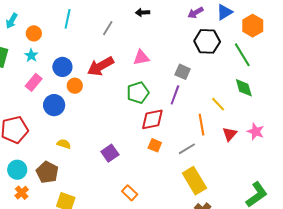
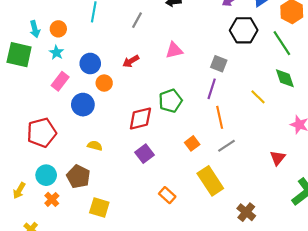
cyan arrow: (12, 21) -> (35, 29), moved, turned -42
red arrow: (100, 66) -> (131, 61), size x0.6
green pentagon: (138, 93) -> (170, 101), moved
red diamond: (152, 119) -> (140, 118), moved
orange line: (201, 125) -> (220, 117), moved
red triangle: (230, 134) -> (278, 158), moved
orange square: (155, 145) -> (192, 143), turned 32
yellow rectangle: (194, 181) -> (210, 181), moved

